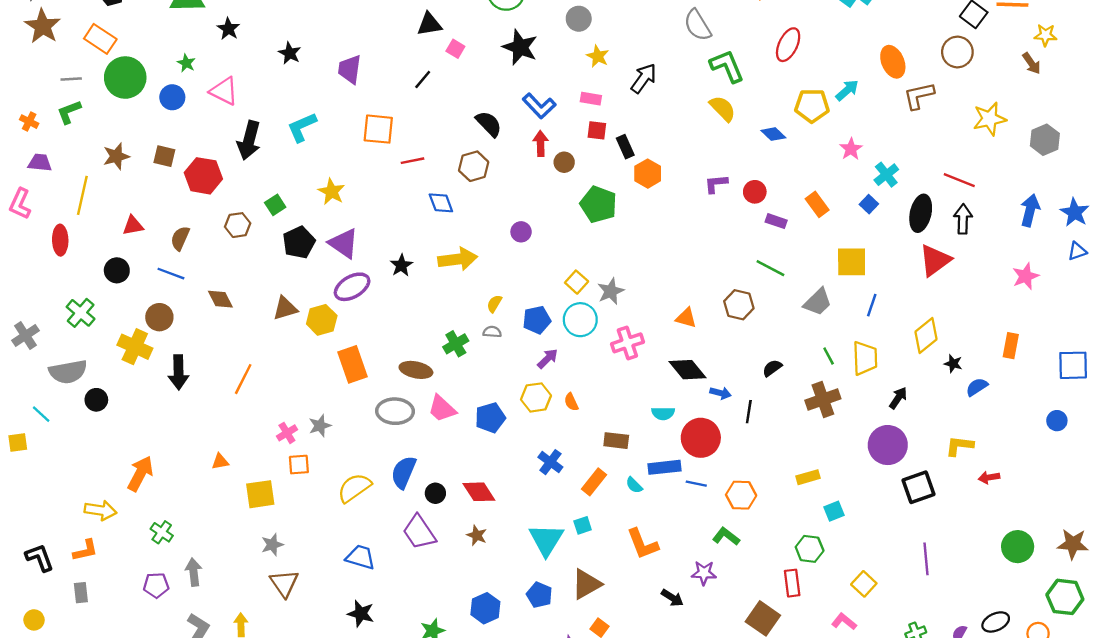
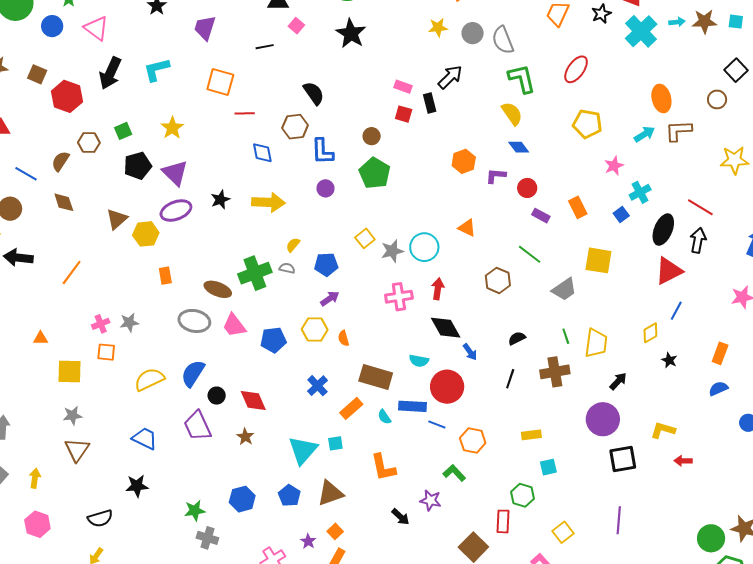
gray circle: (579, 19) -> (473, 33), moved
brown circle: (957, 52) -> (717, 99), size x0.7
yellow star: (598, 56) -> (438, 27), moved, turned 30
black line: (423, 79) -> (265, 47), turned 30
cyan arrow: (847, 90) -> (644, 134), moved
blue L-shape: (539, 106) -> (322, 151), moved, turned 32
blue diamond: (773, 134) -> (519, 147), moved
red arrow: (541, 144) -> (438, 289), moved
black rectangle: (625, 147) -> (430, 103), moved
orange hexagon: (648, 174) -> (464, 161), moved
green pentagon: (598, 204) -> (375, 173), moved
brown semicircle: (180, 238) -> (60, 161), moved
blue line: (872, 305) -> (676, 311), moved
brown triangle: (285, 308) -> (117, 219), turned -35
orange triangle: (686, 318) -> (467, 228), moved
cyan circle: (580, 320) -> (424, 247), moved
yellow diamond: (926, 335) -> (650, 333), size x0.7
green cross: (456, 344) -> (255, 273), size x1.5
orange rectangle: (352, 364) -> (165, 276), size x0.6
black arrow: (178, 372) -> (18, 258), turned 88
blue semicircle: (977, 387) -> (718, 388), moved
blue arrow: (721, 393) -> (470, 352), turned 30
black line: (749, 412) -> (510, 379), moved
brown rectangle: (616, 441) -> (376, 377), size x1.5
green circle: (1018, 547) -> (711, 538), moved
black star: (361, 614) -> (137, 486), turned -30

